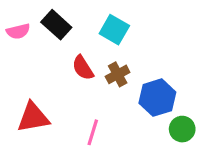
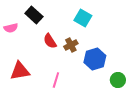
cyan square: (114, 30) -> (83, 18), moved
pink semicircle: (18, 31) -> (11, 28), moved
green circle: (182, 129) -> (118, 80), moved

